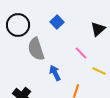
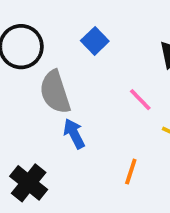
blue arrow: (55, 73) -> (74, 134), moved

